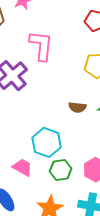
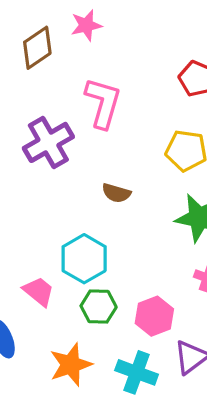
brown semicircle: (77, 107) -> (116, 193), moved

